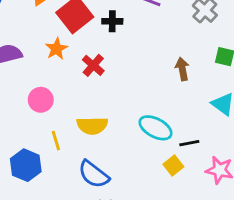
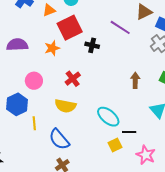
black cross: (112, 21) -> (92, 45), moved
red cross: (93, 65) -> (73, 79), moved
yellow line: (56, 141) -> (34, 123), moved
blue hexagon: (26, 165) -> (17, 104), moved

